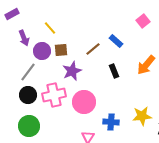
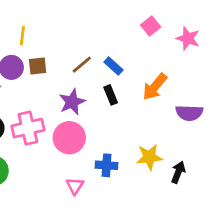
yellow line: (50, 28) -> (22, 36), turned 48
blue rectangle: (116, 41) -> (113, 66), moved
purple star: (72, 71) -> (72, 102), moved

